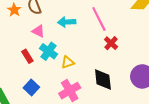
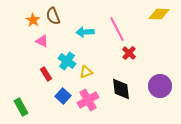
pink triangle: (38, 31) -> (42, 41), moved
red rectangle: (27, 56) -> (46, 74), moved
blue square: (31, 88) -> (63, 96), moved

